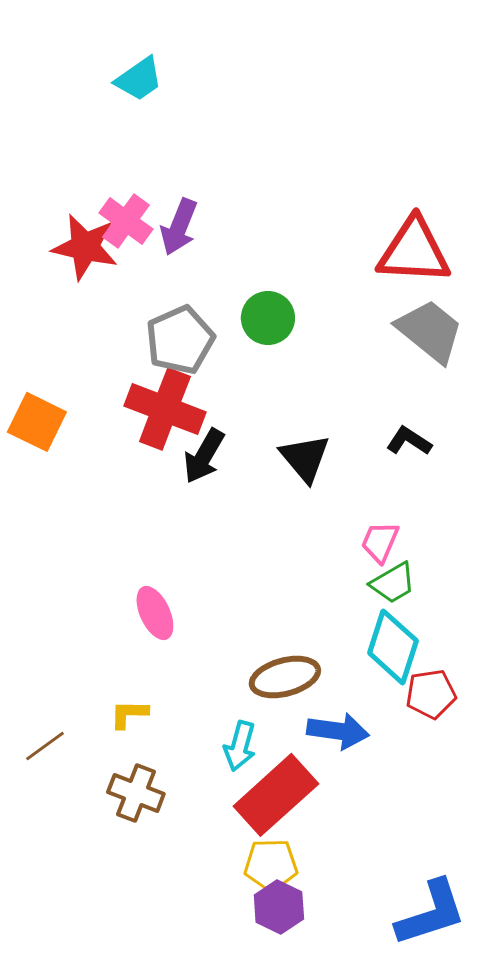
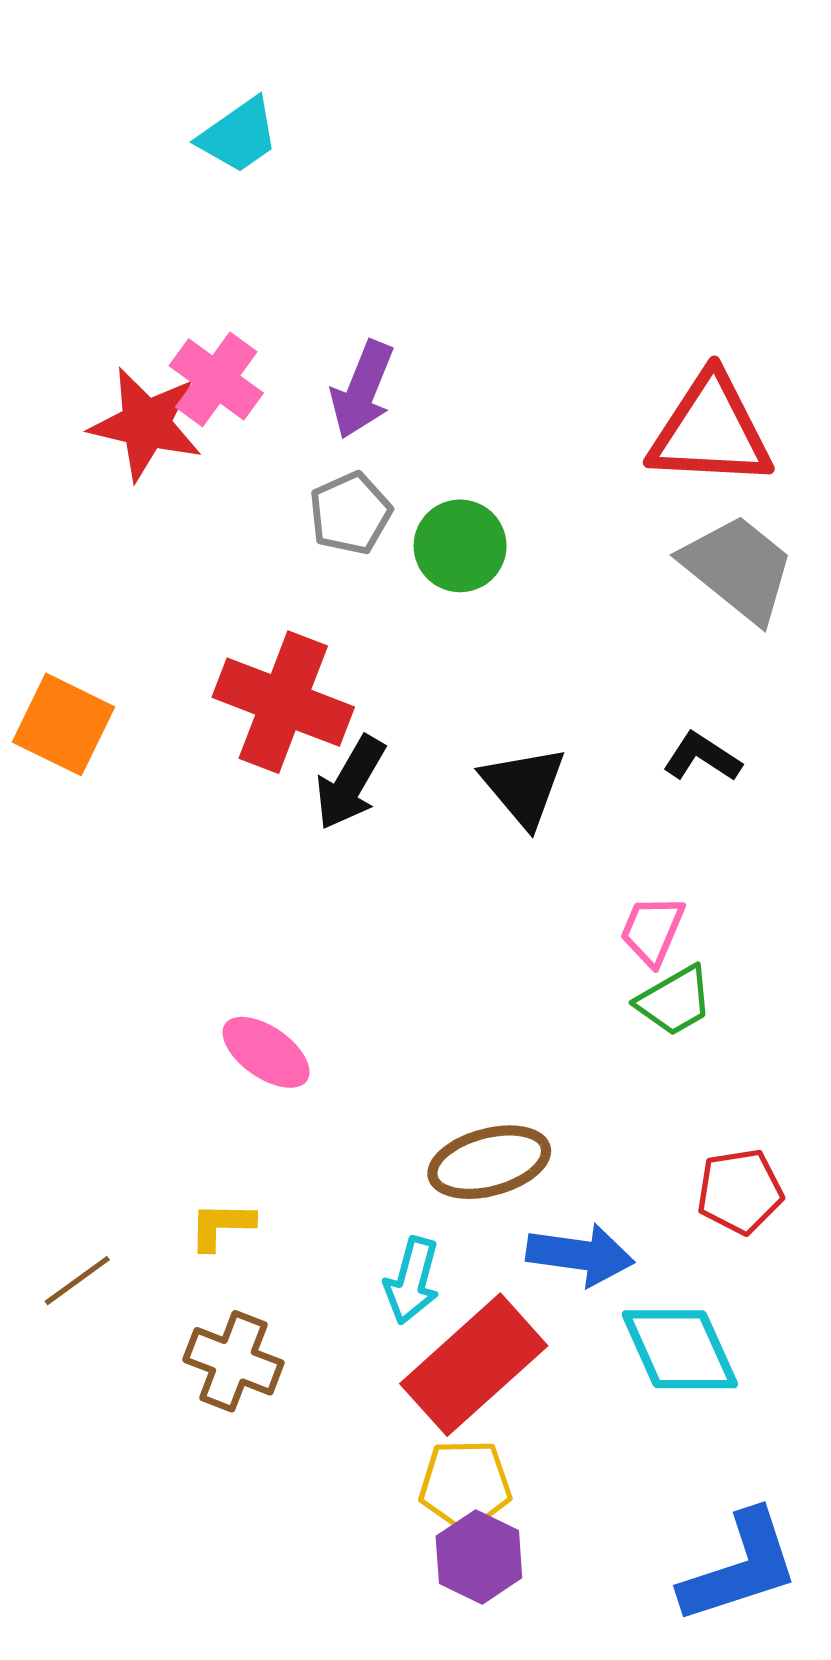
purple arrow: (179, 227) -> (362, 390), moved
gray pentagon: (180, 340) -> (350, 513), moved, size x0.7
pink ellipse: (155, 613) -> (266, 1052), turned -30
cyan diamond: (393, 647) -> (680, 1349), moved, turned -42

